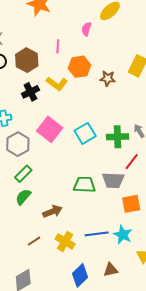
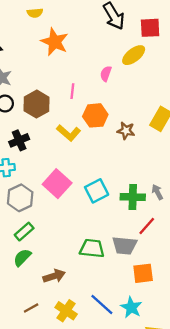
black cross: (30, 92) -> (19, 140), moved
blue line: (97, 234) -> (102, 304), turned 45

